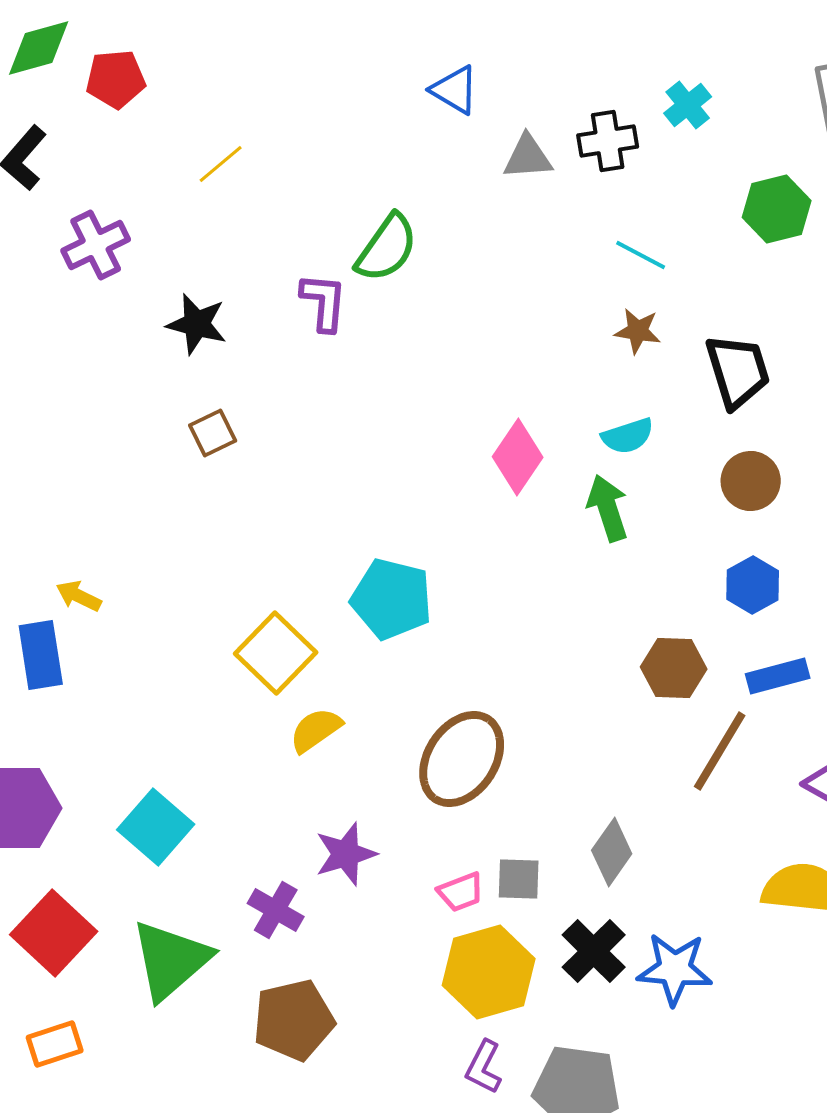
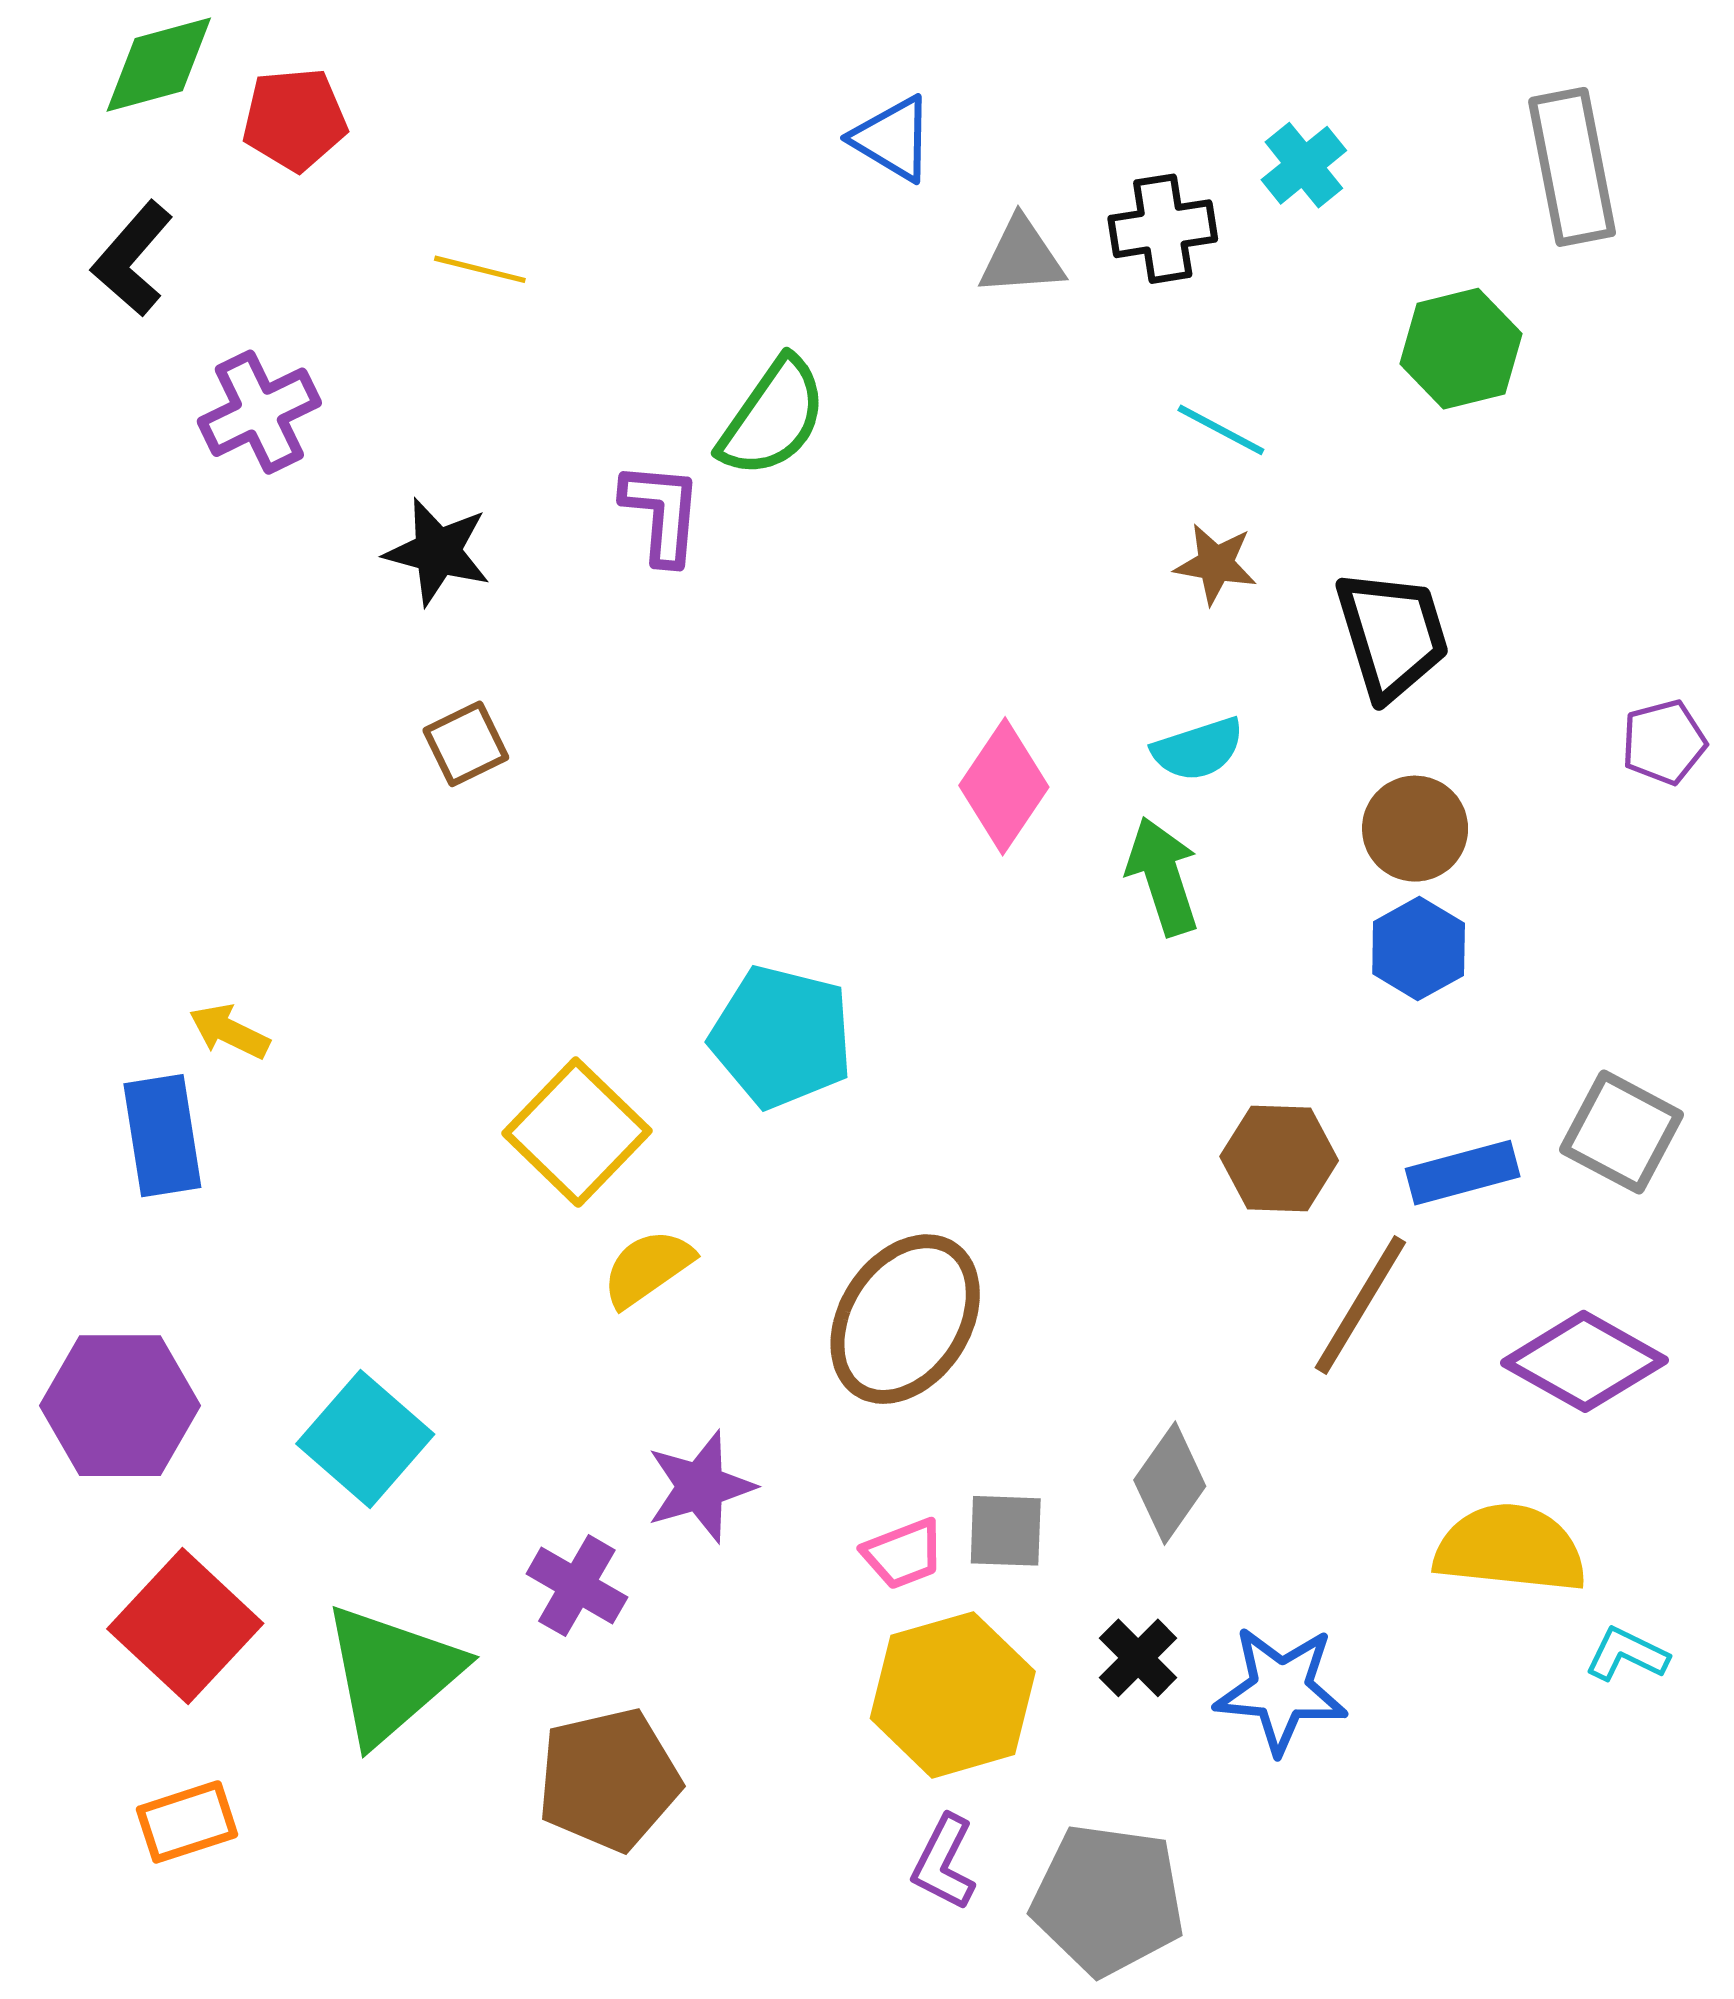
yellow line: (221, 164) -> (480, 269), turned 54
blue hexagon: (753, 585) -> (1419, 949), moved
black cross: (594, 951) -> (1138, 1658), size x0.7

